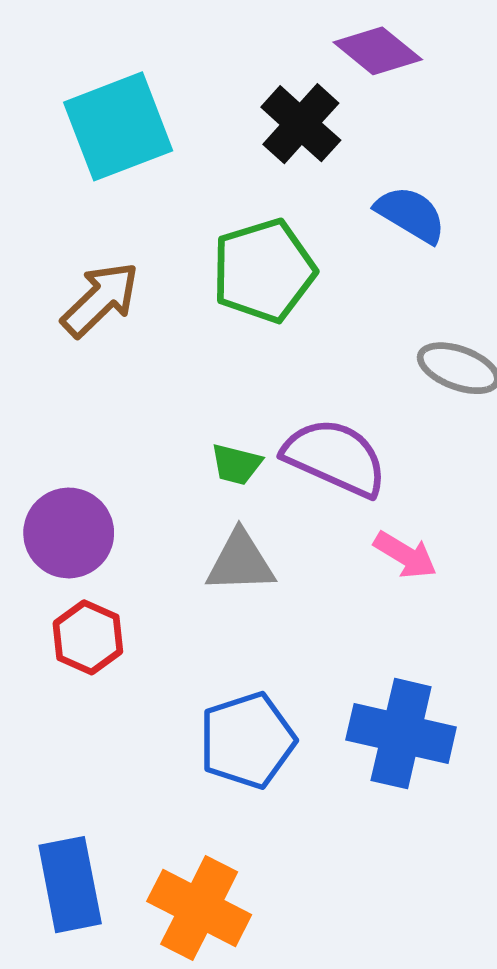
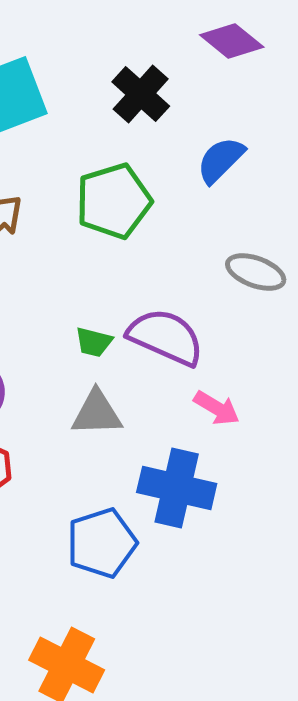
purple diamond: (378, 51) -> (232, 41), moved
blue semicircle: (411, 214) -> (221, 160), turned -76
blue cross: (401, 734) -> (177, 488), moved

